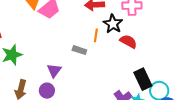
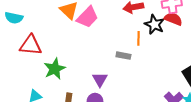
red semicircle: (128, 41) -> (173, 19), moved

